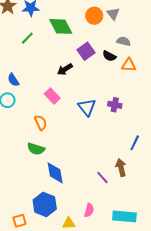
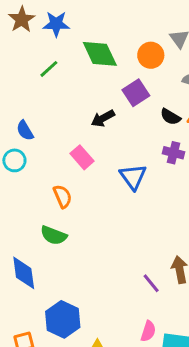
orange circle: (94, 16) -> (151, 55), moved
black semicircle: (109, 56) -> (170, 117), moved
purple cross: (115, 105) -> (173, 153), moved
blue diamond: (55, 173) -> (24, 273), moved
pink semicircle: (89, 210) -> (148, 331), moved

